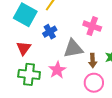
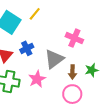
blue cross: (50, 32) -> (27, 48), moved
gray triangle: (73, 49) -> (54, 59), turned -30

